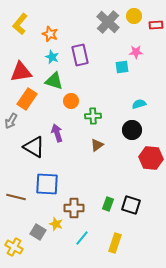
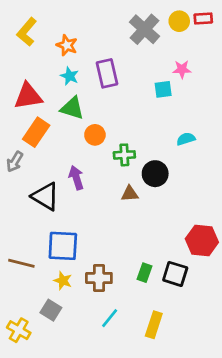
red rectangle: (156, 25) -> (203, 18), moved
black circle: (132, 130) -> (155, 174), moved
brown triangle: (97, 145) -> (130, 194), turned 32
red hexagon: (151, 158) -> (202, 241), moved
yellow star: (56, 224) -> (63, 281), moved

